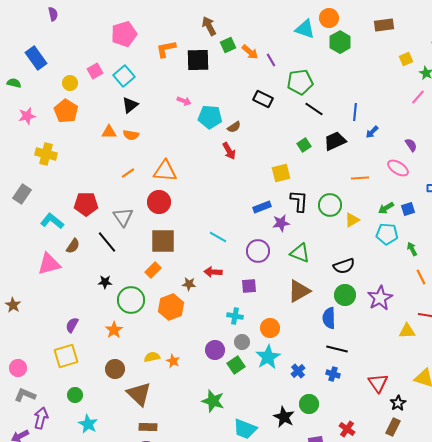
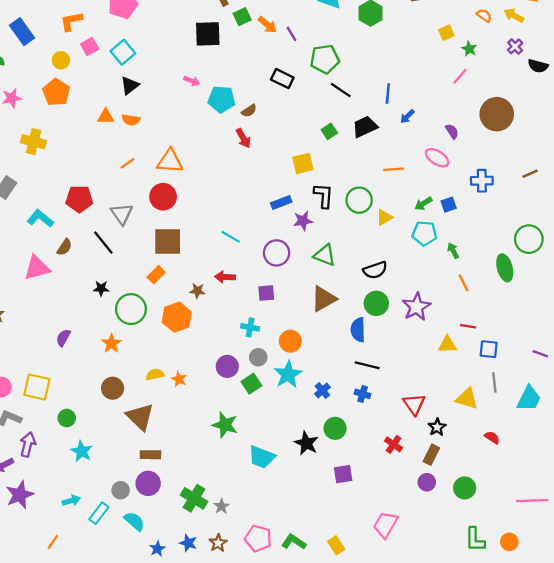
orange L-shape: (166, 49) -> (71, 21), moved
yellow square: (66, 356) -> (37, 387), moved, turned 30
red cross: (347, 429) -> (394, 444), moved

